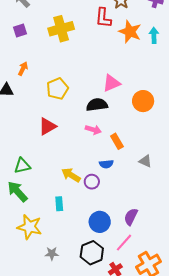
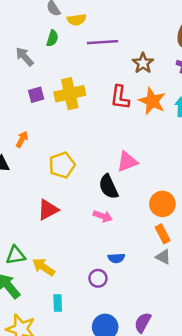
red L-shape: (103, 18) -> (120, 97), moved
purple square: (20, 31) -> (36, 95), moved
orange circle: (143, 101) -> (162, 204), moved
black semicircle: (97, 105) -> (108, 187), turned -110
orange rectangle: (117, 141) -> (163, 234), moved
yellow arrow: (71, 175) -> (44, 267), moved

